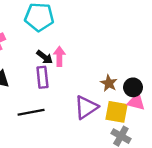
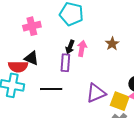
black arrow: (45, 57) -> (70, 47), turned 64
brown star: (109, 83) -> (112, 44), moved

